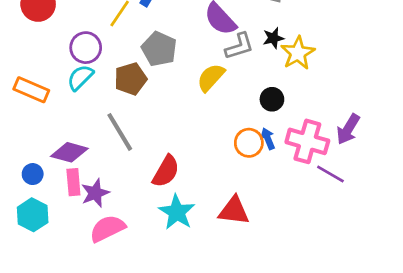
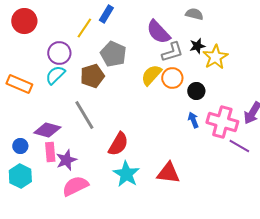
orange circle: (249, 143) -> (172, 78), moved

